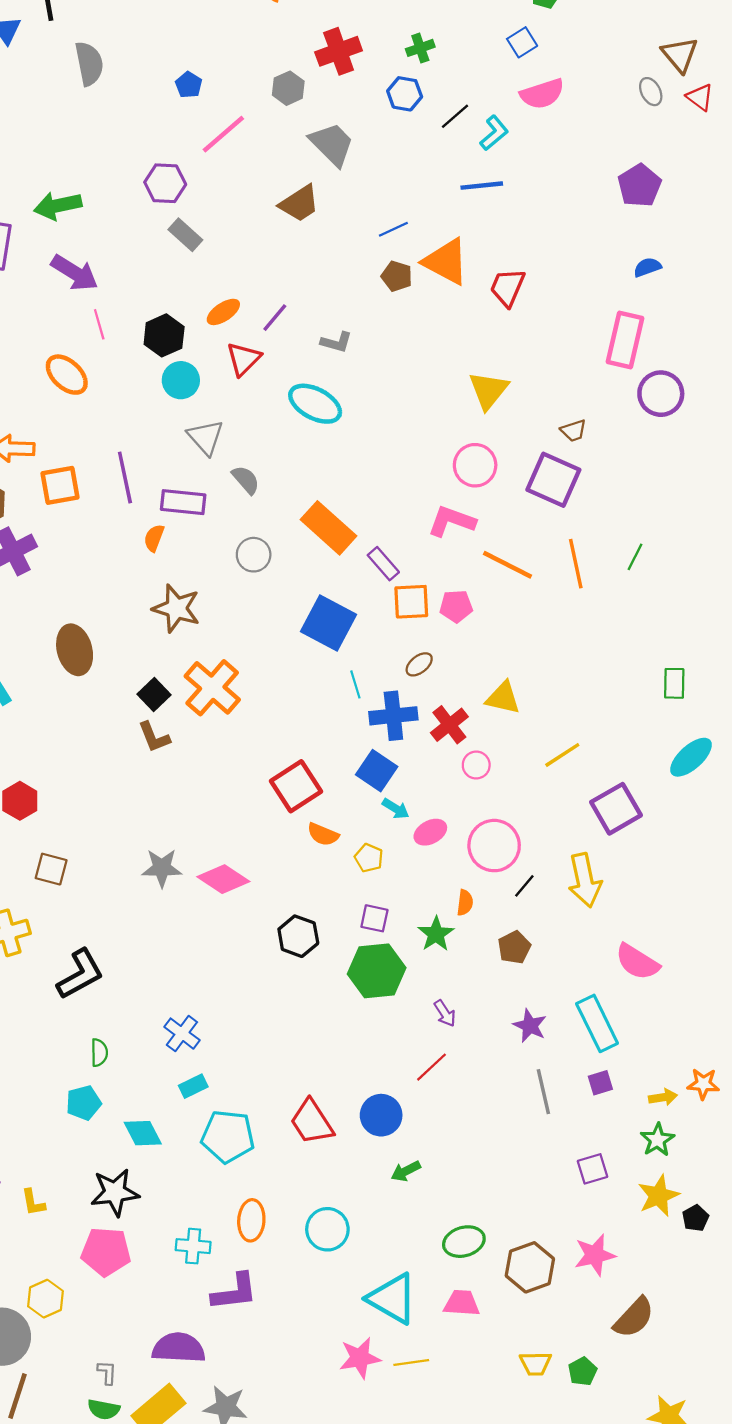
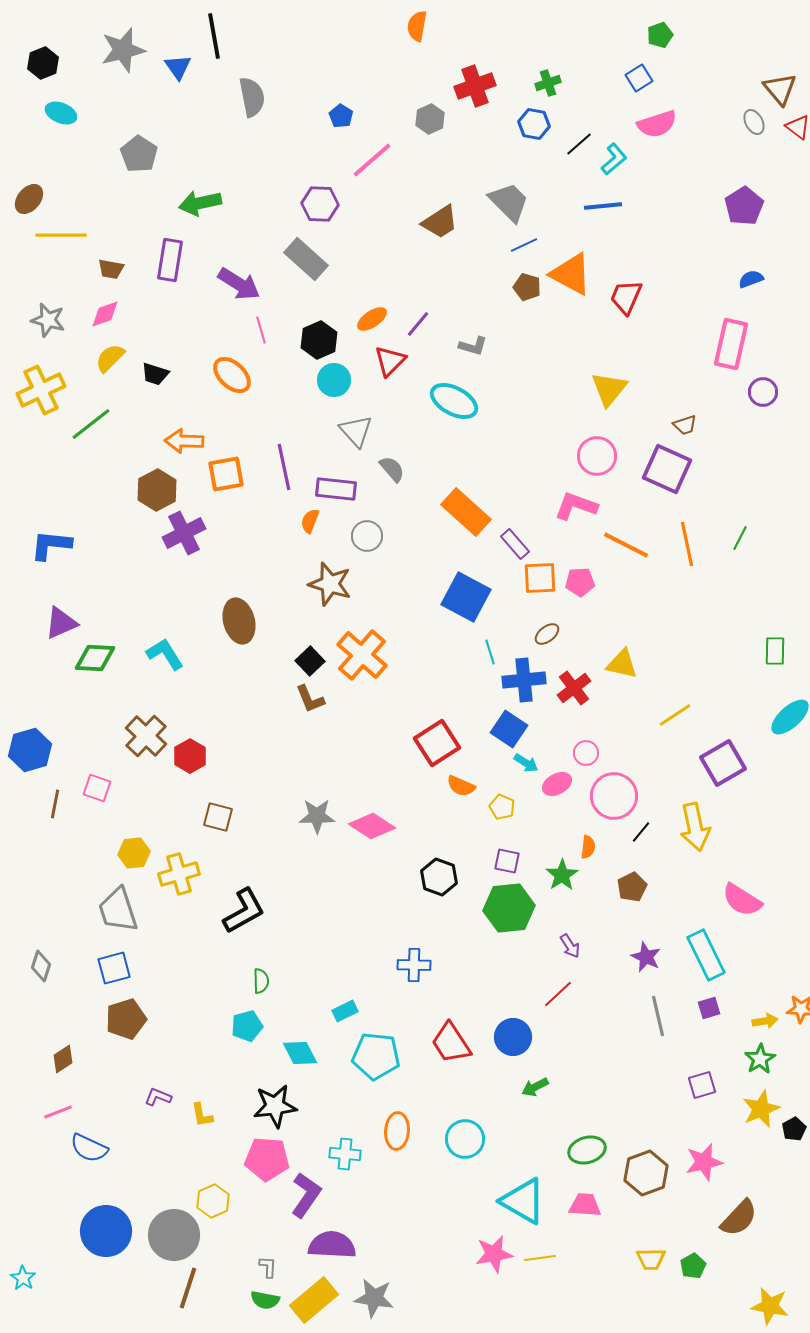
gray trapezoid: (332, 144) -> (509, 202), moved
green arrow: (58, 206) -> (200, 203), moved
gray rectangle: (185, 235) -> (306, 259), moved, size x1.4
purple circle: (661, 394) -> (763, 392), size x0.7
gray circle: (254, 555) -> (367, 536), moved
pink circle: (476, 765) -> (586, 753), moved
blue cross: (182, 1034) -> (414, 965), moved, turned -36
purple L-shape: (235, 1292) -> (306, 1195), moved, turned -48

